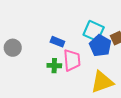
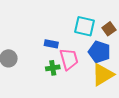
blue pentagon: (100, 46) -> (99, 52), moved

